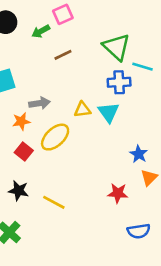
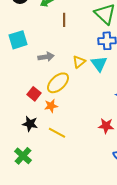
brown line: (63, 55) -> (64, 20), turned -64
yellow triangle: (83, 110) -> (79, 62), turned -32
orange star: (21, 121) -> (51, 106), moved

